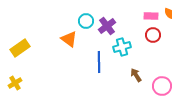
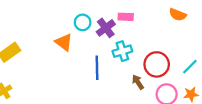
pink rectangle: (151, 16) -> (126, 17), moved
red circle: (153, 35) -> (157, 64), moved, size x1.5

